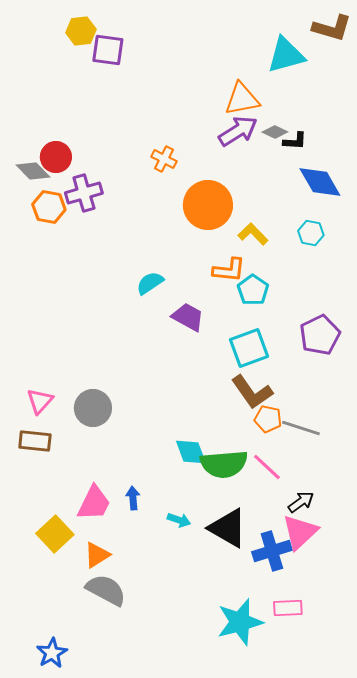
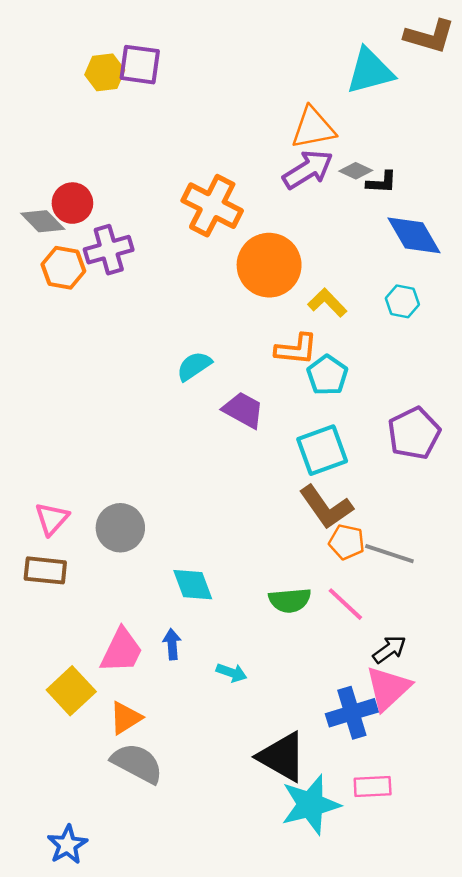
yellow hexagon: (81, 31) -> (105, 72), moved
orange cross: (164, 159) -> (212, 206), size x1.8
cyan diamond: (191, 452) -> (193, 585), moved
green semicircle: (224, 464) -> (290, 600), size x0.7
black triangle: (228, 528) -> (282, 757), moved

